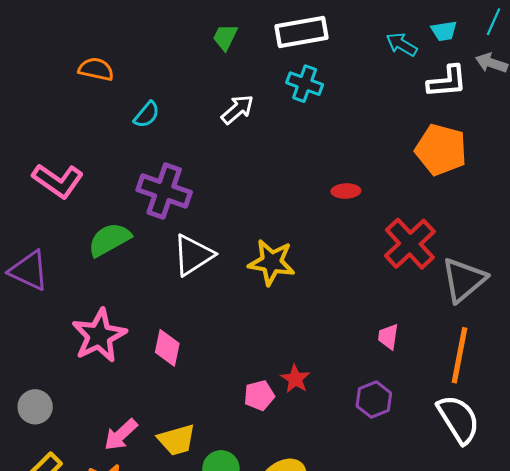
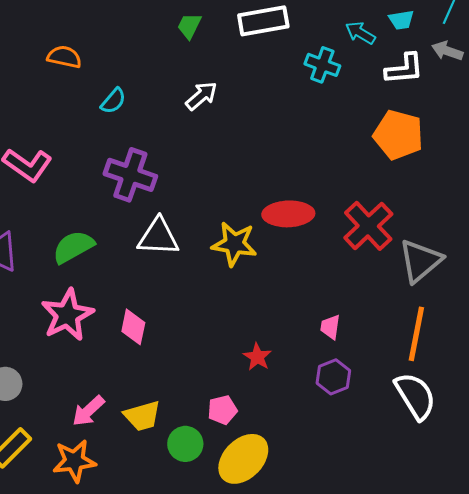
cyan cross: (305, 84) -> (322, 65), moved
red ellipse: (346, 191) -> (288, 214), moved, size x1.8
green semicircle: (109, 240) -> (73, 247), moved
white triangle: (193, 255) -> (158, 237), turned 36
pink trapezoid: (388, 337) -> (330, 327), moved
pink pentagon: (259, 395) -> (222, 410), moved

